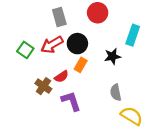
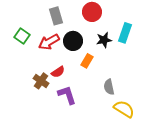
green square: (25, 50) -> (22, 36), moved
black star: (112, 56) -> (104, 40), moved
orange rectangle: (81, 65) -> (87, 61), moved

